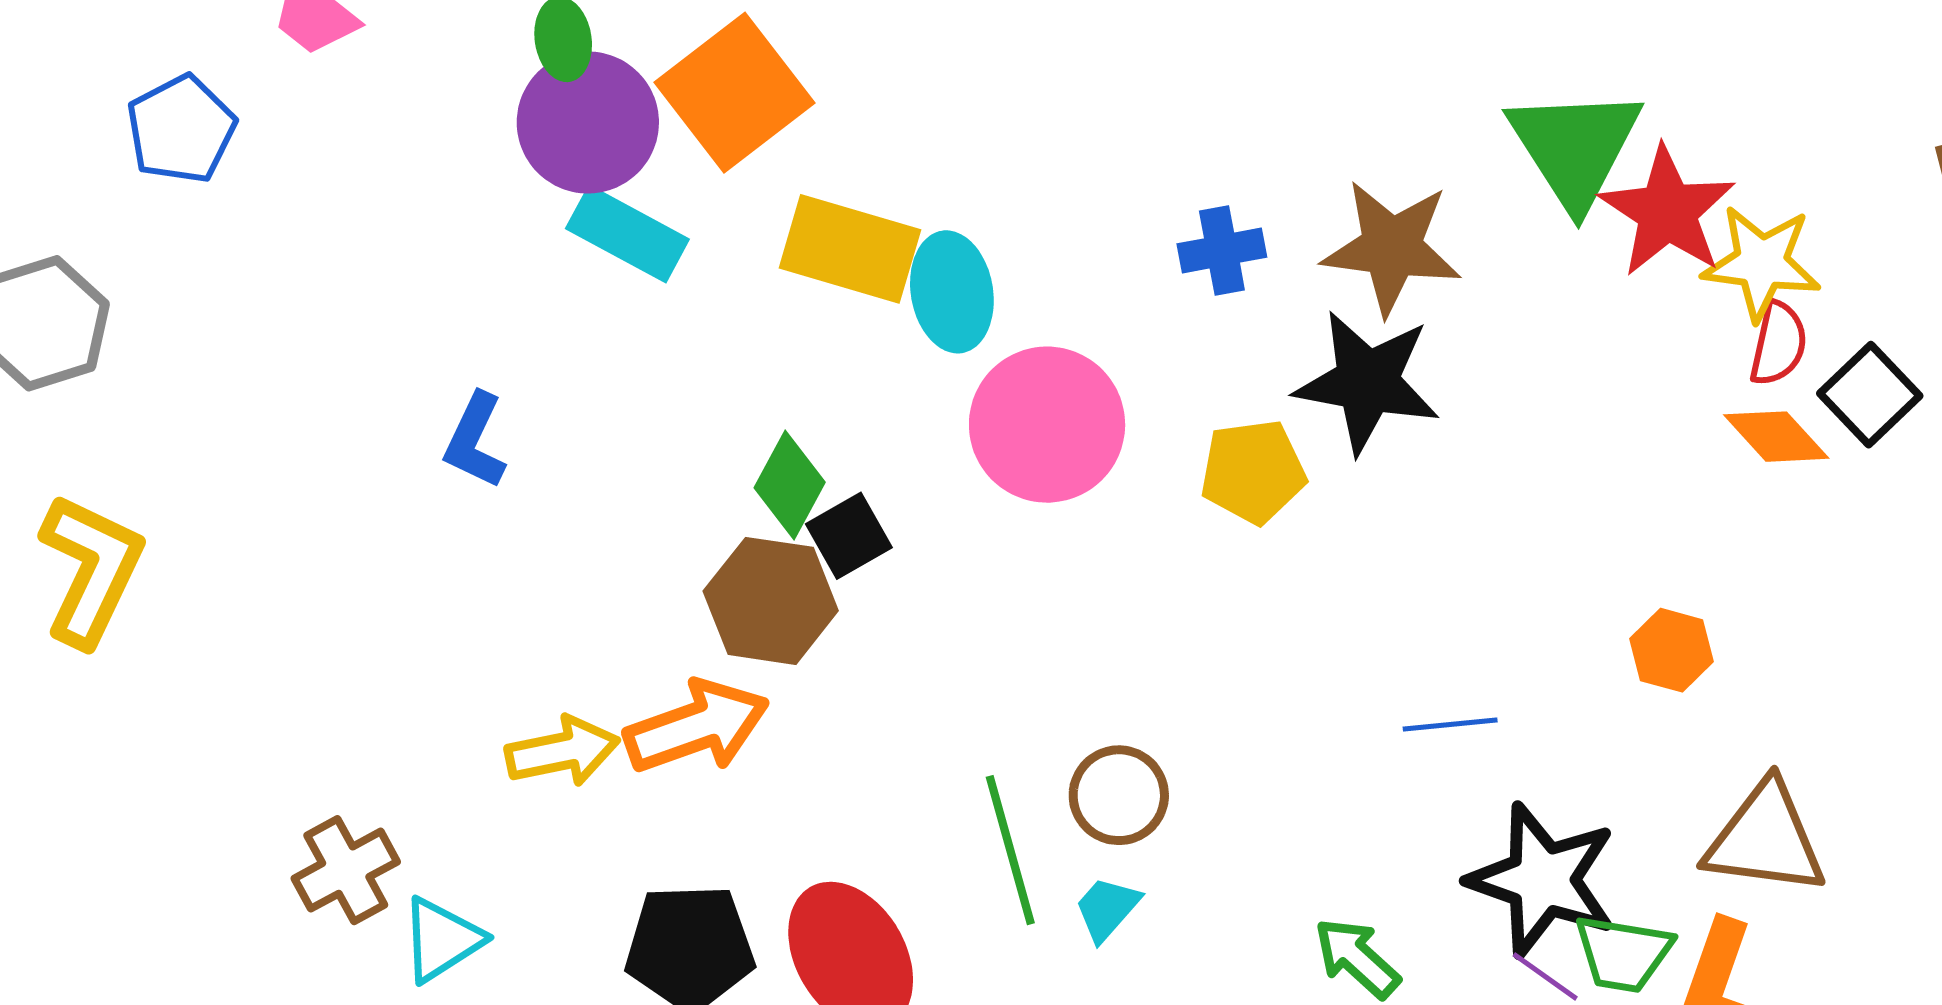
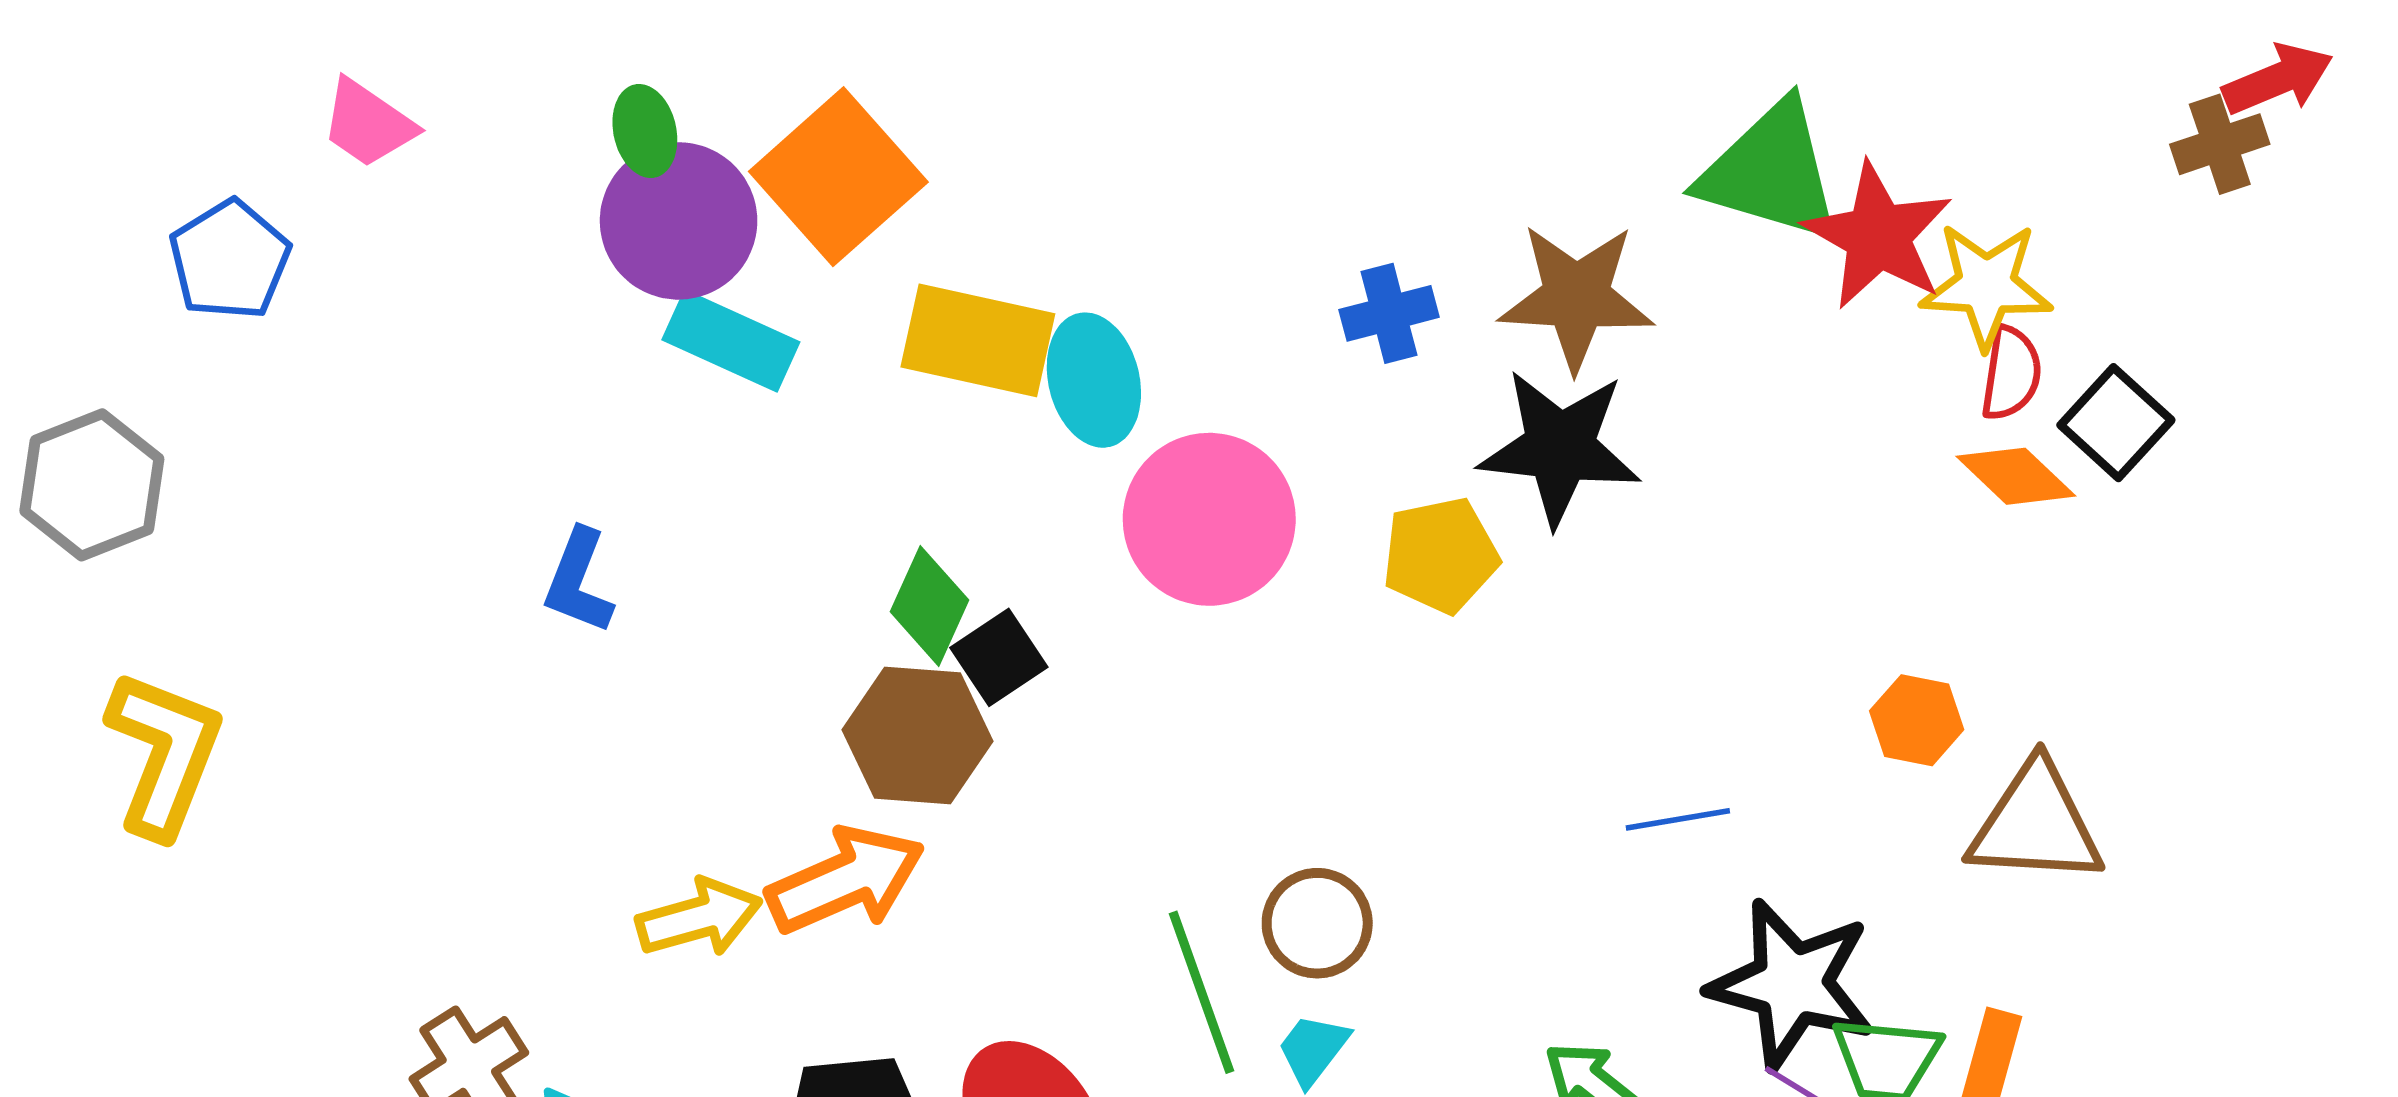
green triangle: (1575, 147) -> (1771, 172), turned -37
brown triangle: (1765, 839) -> (2036, 824), moved

